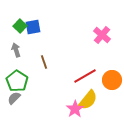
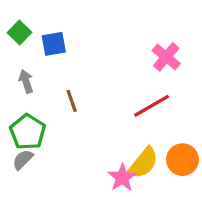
green square: (20, 26) -> (20, 32), moved
red line: (85, 76) -> (152, 106), moved
orange circle: (112, 80) -> (182, 160), moved

